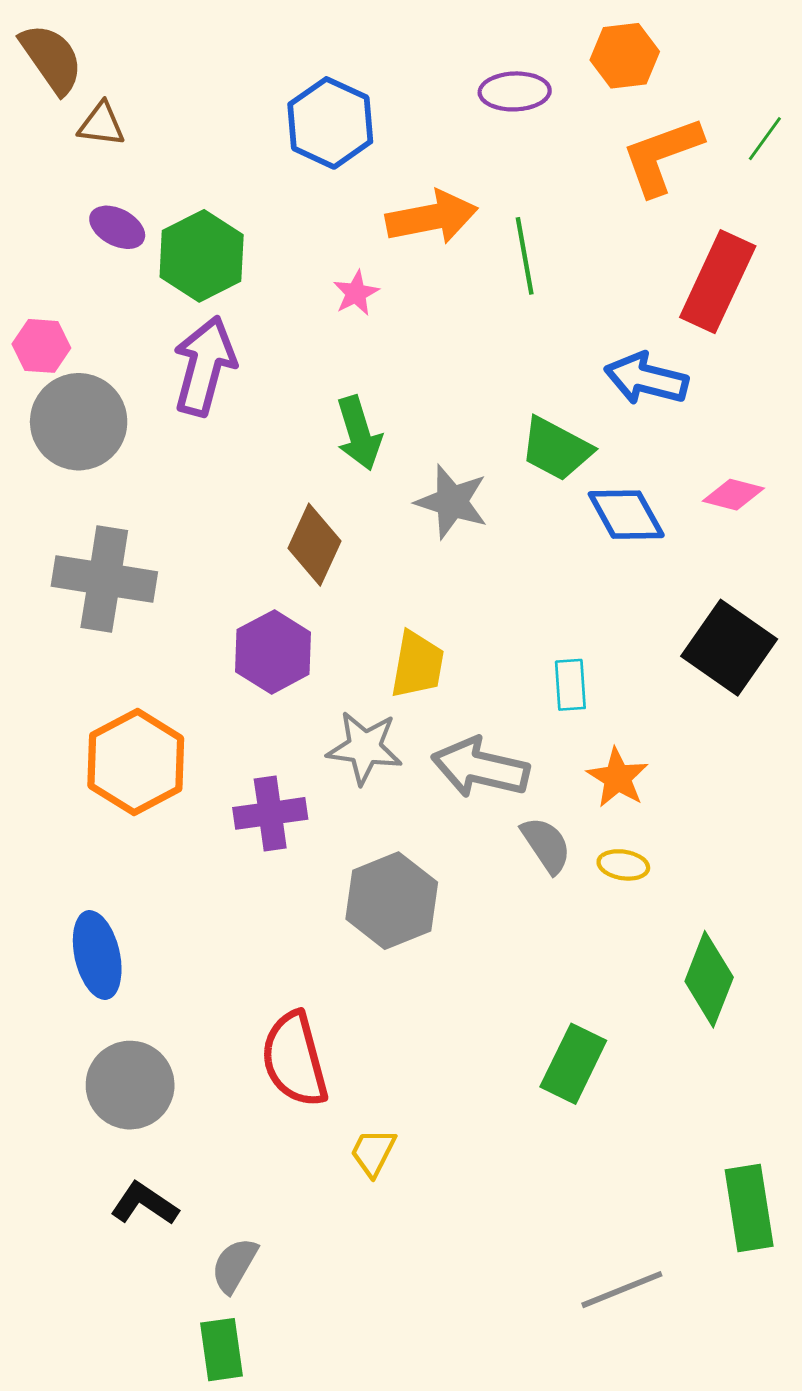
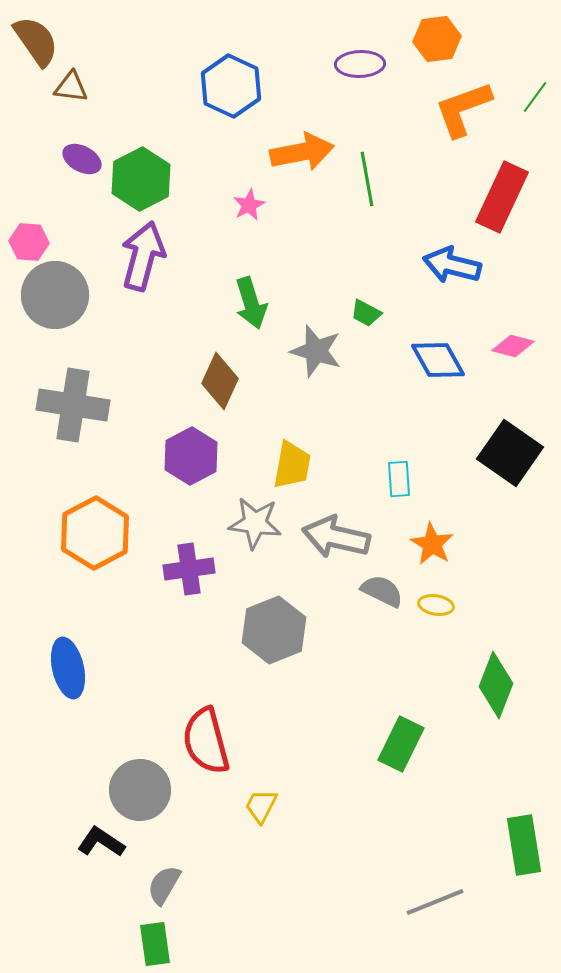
green trapezoid: (556, 449) -> (366, 313), moved, size x0.6
gray semicircle: (546, 845) -> (382, 591), turned -30
gray circle: (130, 1085) -> (140, 790), moved

